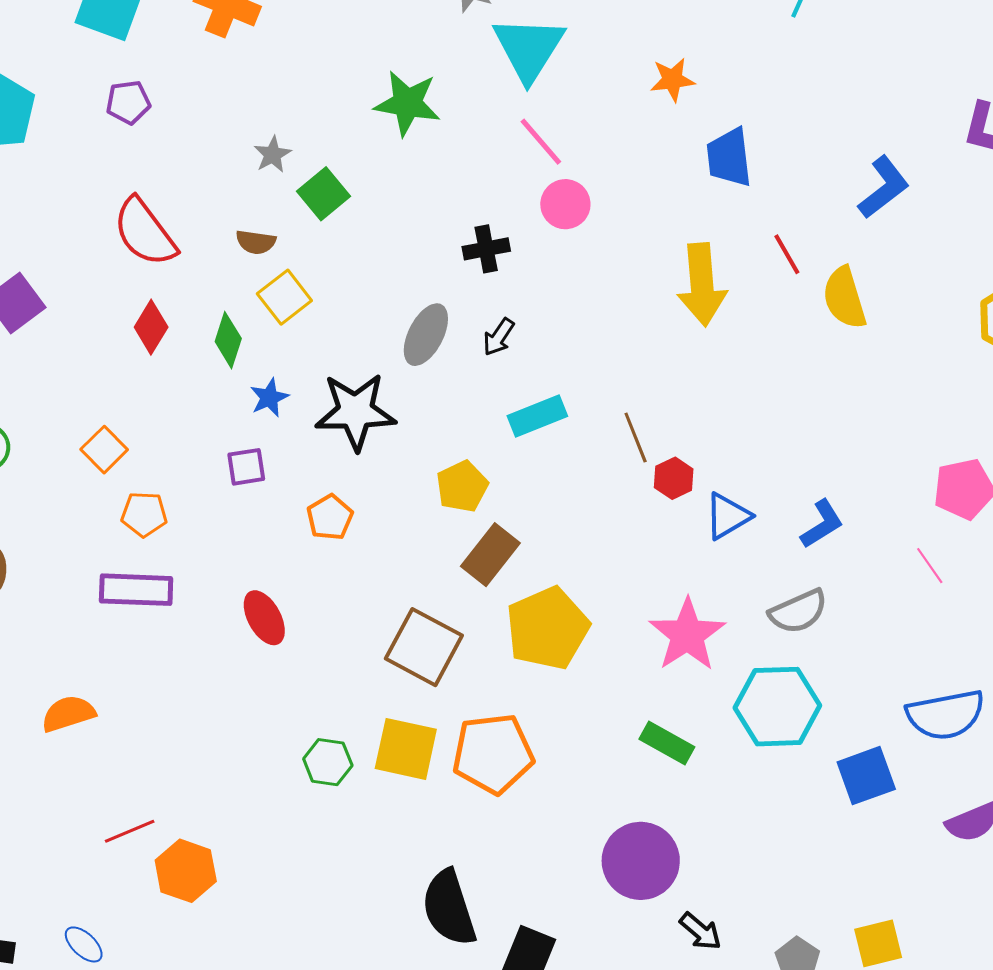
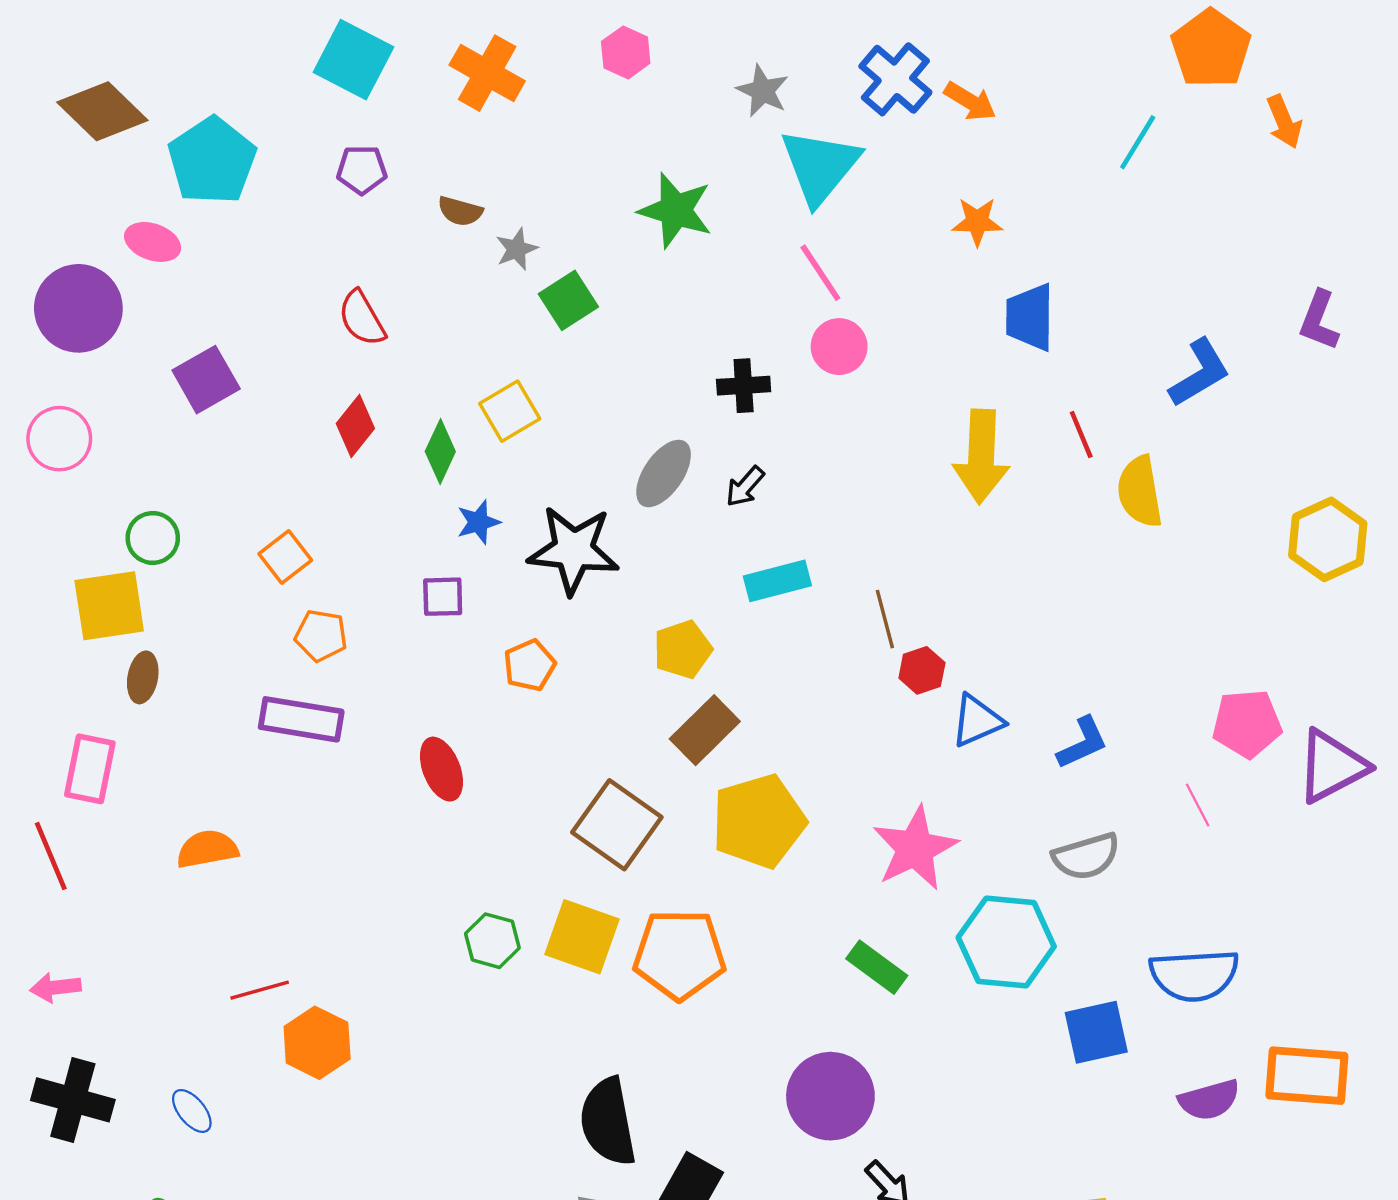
red semicircle: (145, 232) -> (362, 318), size x0.7
brown semicircle: (256, 242) -> (460, 211), moved
gray semicircle: (798, 611) -> (1086, 856), moved

